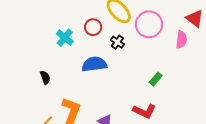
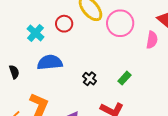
black cross: (117, 42) -> (90, 79), moved
blue semicircle: (94, 64) -> (50, 62), moved

